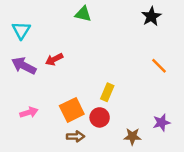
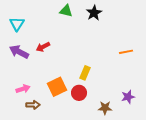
black star: (151, 16) -> (94, 13), moved
orange line: (159, 66) -> (126, 52), turned -56
brown arrow: (76, 136) -> (33, 105), moved

